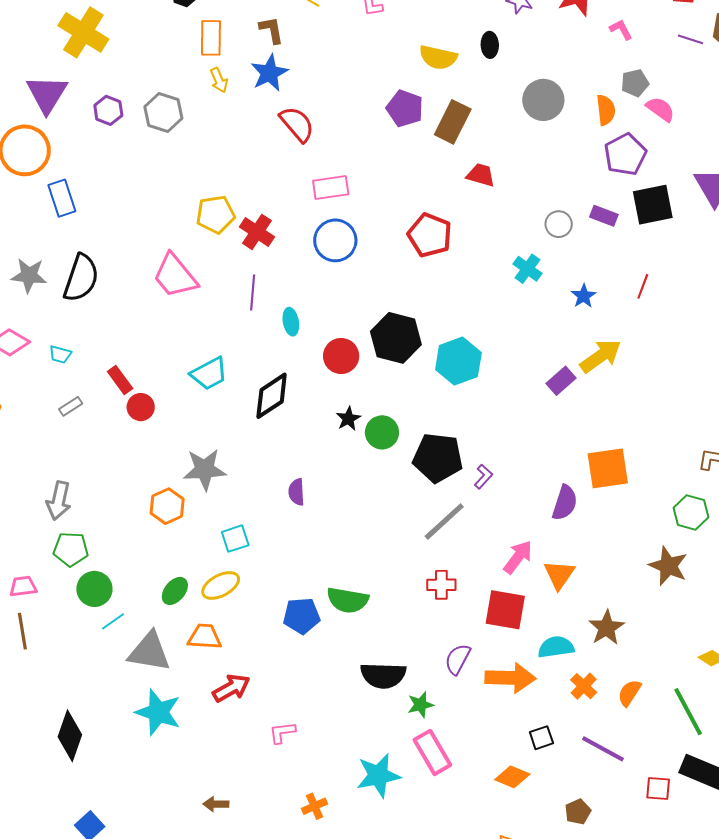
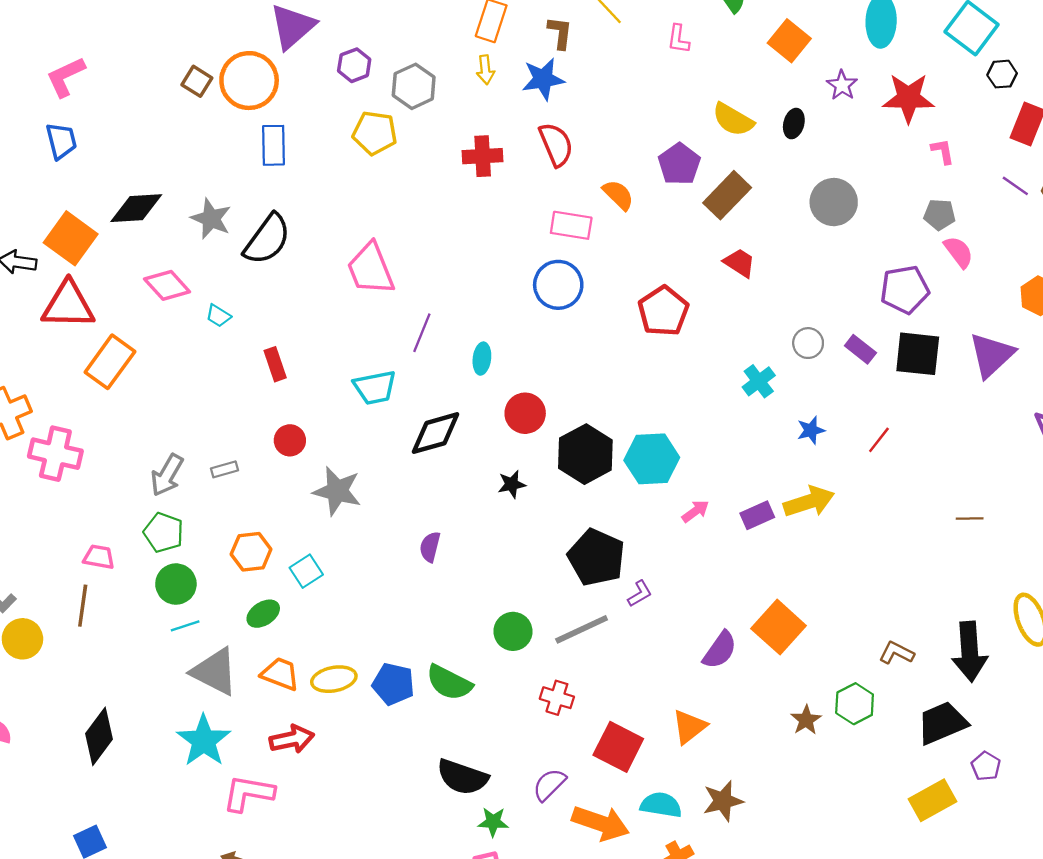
orange semicircle: (606, 110) -> (618, 195), moved, turned -56
yellow pentagon: (216, 214) -> (375, 133), moved
red cross: (257, 232) -> (483, 156), moved, turned 36
purple line: (253, 292) -> (422, 333), moved
black hexagon: (396, 338) -> (585, 454), moved
gray rectangle: (71, 406) -> (224, 469), moved
red circle: (141, 407) -> (290, 440), moved
green circle: (382, 432) -> (513, 631), moved
orange square: (608, 468) -> (779, 627), turned 33
orange hexagon: (167, 506) -> (251, 552), moved
cyan square: (235, 539) -> (306, 571), moved, turned -32
pink arrow: (518, 557) -> (695, 511), moved, size x0.7
brown star: (668, 566) -> (806, 720), moved, size x0.7
yellow ellipse: (221, 585) -> (334, 679), moved
pink L-shape: (282, 732) -> (248, 793), moved, size x1.6

